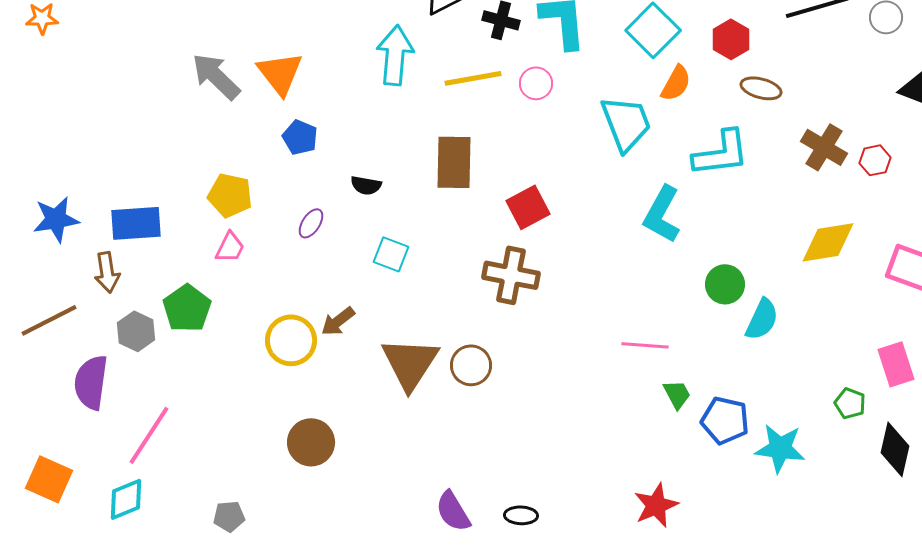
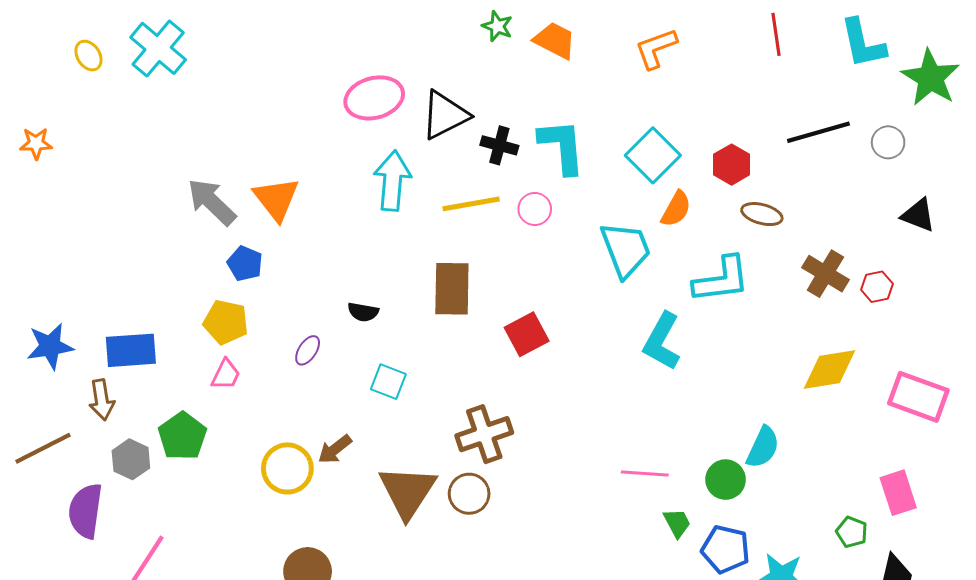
blue pentagon: (300, 137) -> (245, 264), moved
brown cross: (511, 275) -> (484, 434), moved, turned -30
green circle: (725, 284) -> (726, 480), moved

